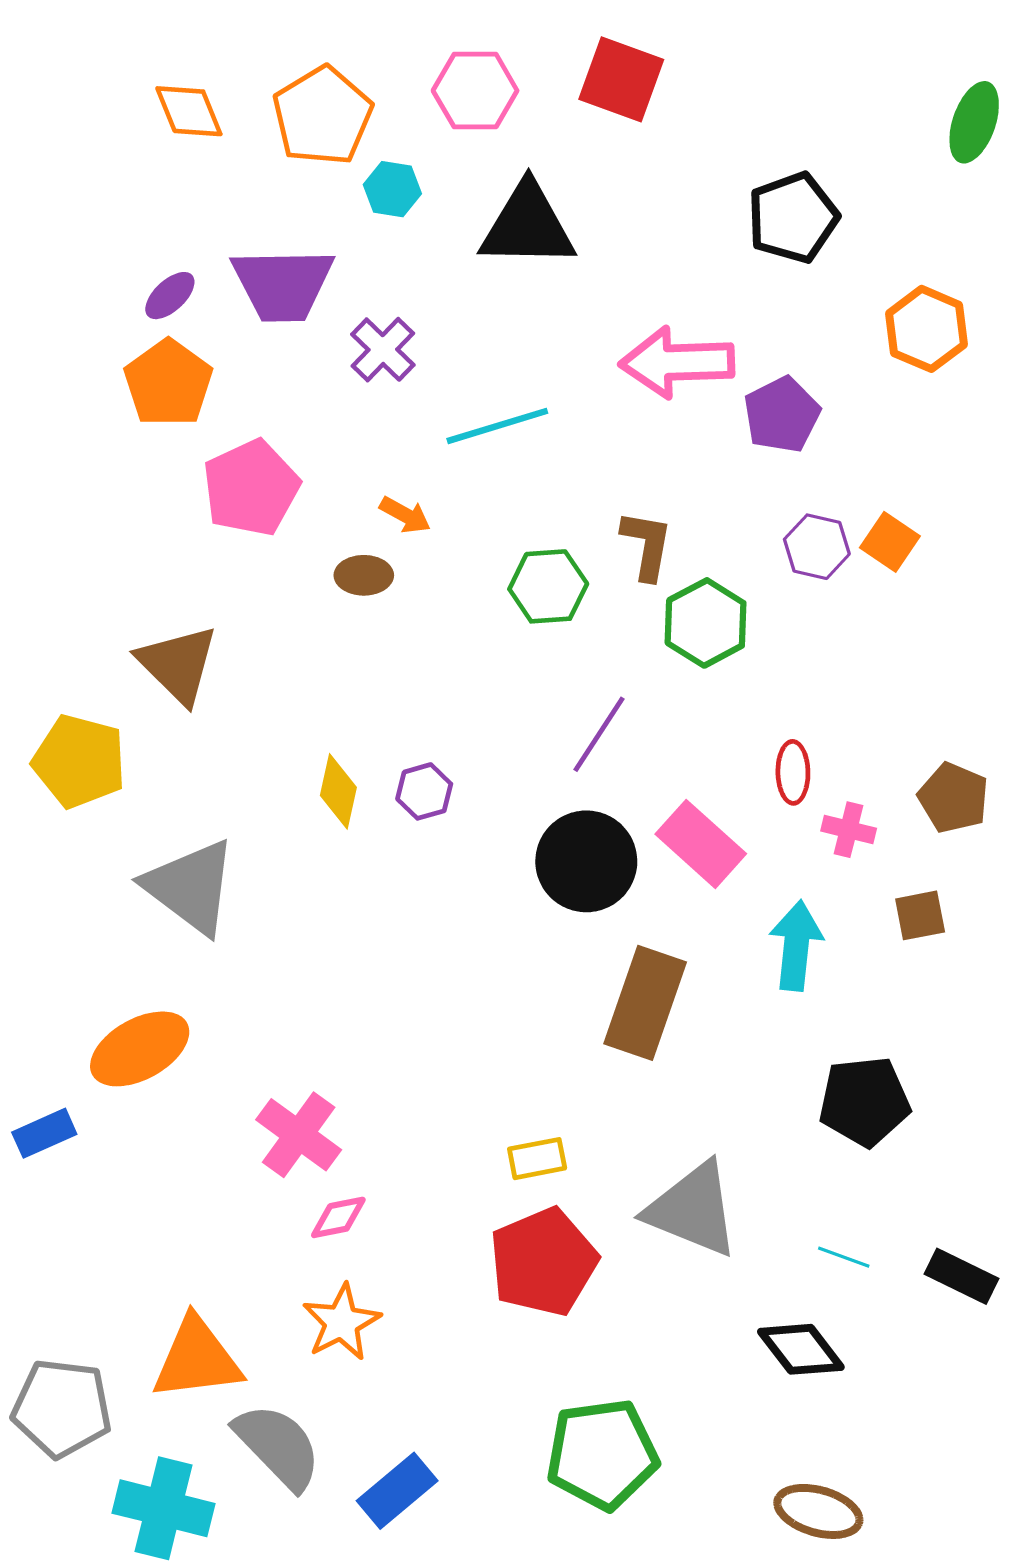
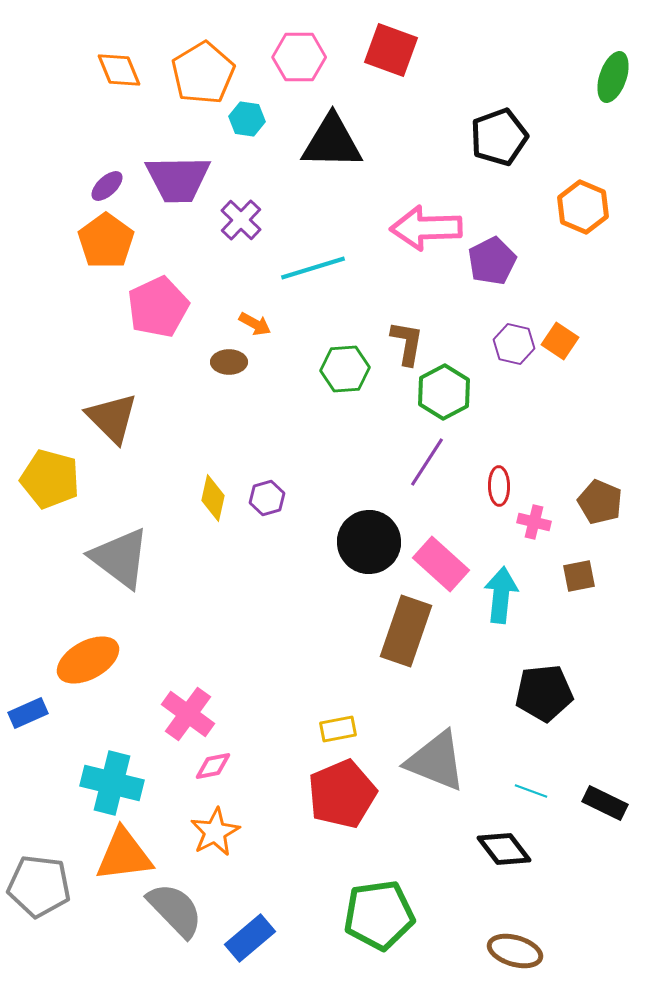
purple line: (599, 734) -> (427, 462), moved
pink rectangle: (701, 844) -> (441, 564), moved
cyan cross: (164, 1508) -> (112, 783), moved

